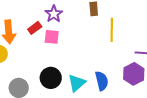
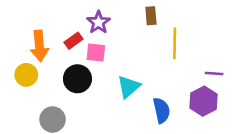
black circle: (51, 78) -> (77, 79), moved
cyan triangle: (77, 83) -> (129, 87), moved

